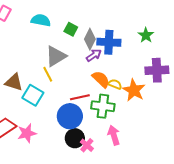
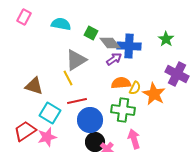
gray diamond: (90, 39) -> (110, 43), turned -65
purple cross: (157, 70) -> (177, 74), turned 30
orange semicircle: (101, 79) -> (121, 83), turned -48
yellow semicircle: (115, 84) -> (135, 88), turned 96
cyan square: (33, 95) -> (50, 113), moved
red line: (80, 97) -> (77, 101), moved

